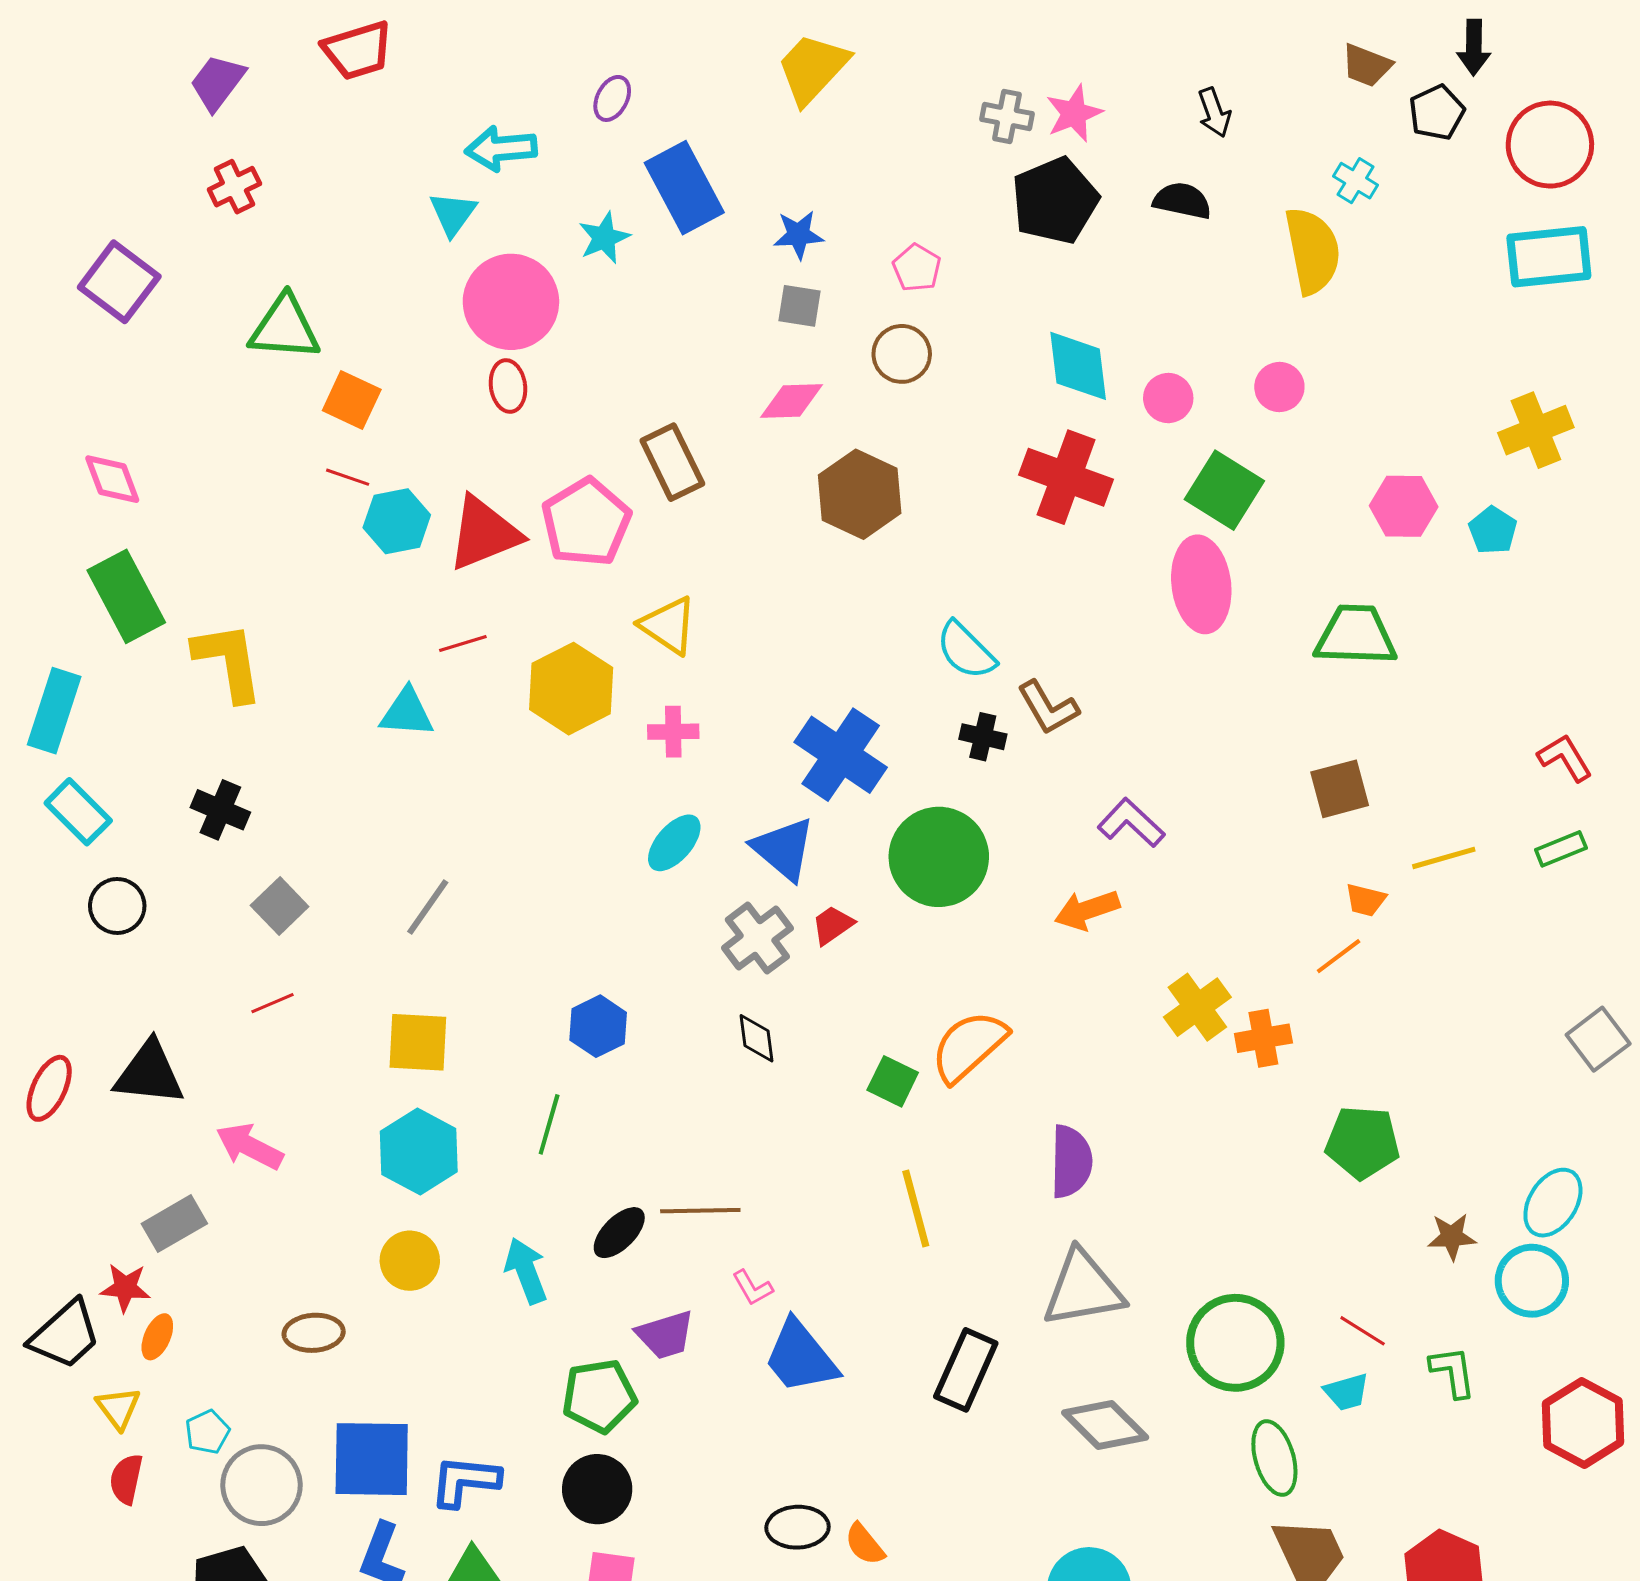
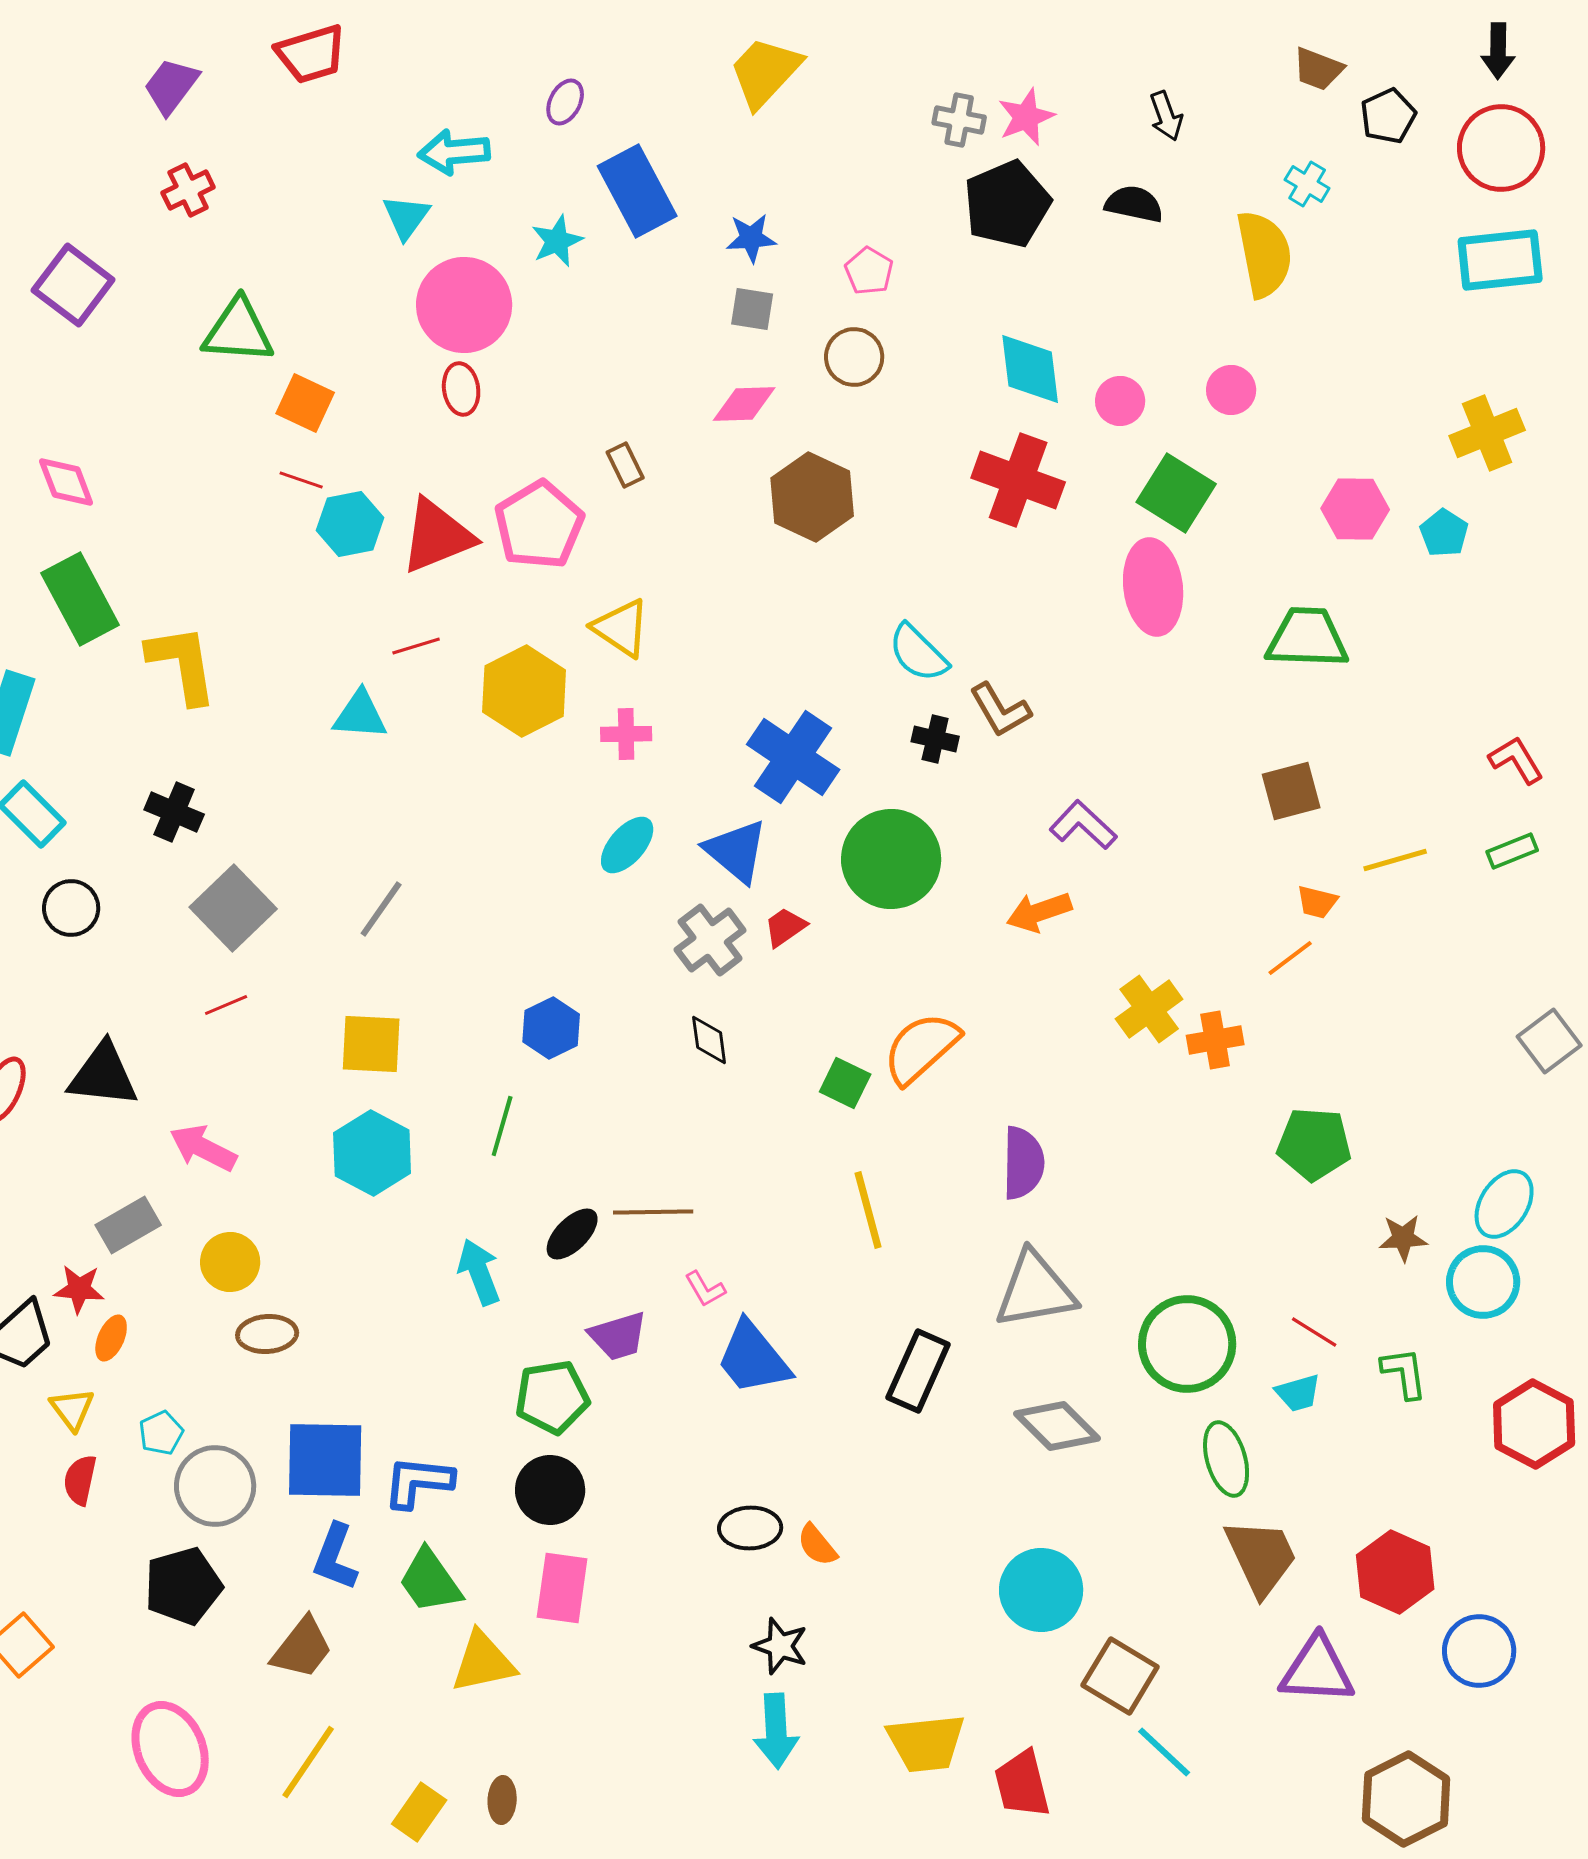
black arrow: (1474, 47) -> (1498, 51), moved
brown rectangle: (672, 462) -> (625, 465), size x0.6
gray square: (280, 906) -> (233, 908), size x1.5
yellow circle: (410, 1261) -> (230, 1262), moved

